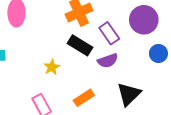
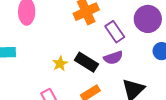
black rectangle: (80, 45) -> (86, 62), moved

